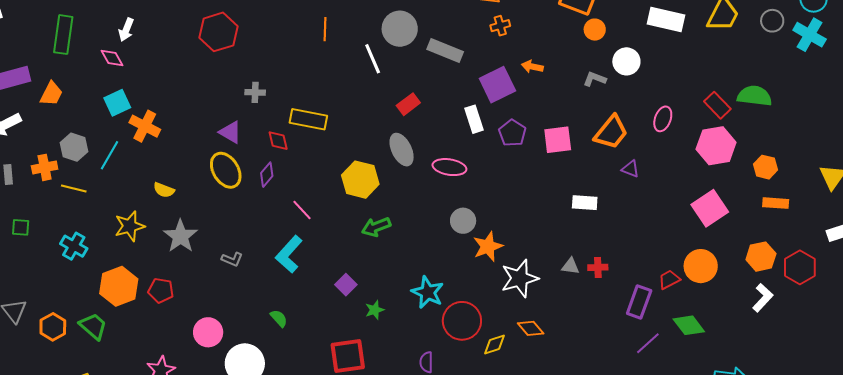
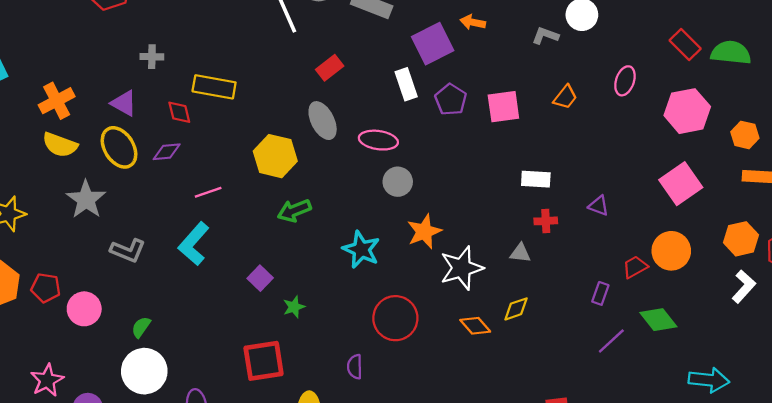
red rectangle: (717, 105) -> (685, 44), moved
orange cross: (145, 126) -> (57, 101), moved, turned 36
orange trapezoid: (611, 132) -> (565, 97), size x0.6
purple triangle: (630, 169) -> (599, 206), moved
purple diamond: (267, 175) -> (167, 152), turned 45
yellow semicircle: (164, 190) -> (60, 145), moved, size x1.4
pink line: (302, 210) -> (208, 192), turned -65
gray circle: (463, 221) -> (398, 182), moved
gray star: (180, 236) -> (86, 199), moved
gray L-shape: (232, 259) -> (128, 250), size x1.4
red cross: (598, 267) -> (546, 221), moved
cyan star: (428, 292) -> (361, 250), moved
purple rectangle: (639, 302) -> (600, 293), size x0.6
green semicircle: (279, 318) -> (141, 327), moved, turned -102
pink circle: (208, 332) -> (84, 309), moved
yellow diamond: (495, 345) -> (516, 309), moved

